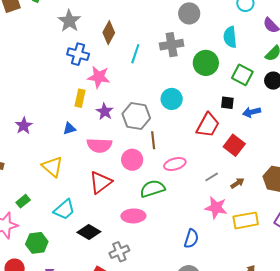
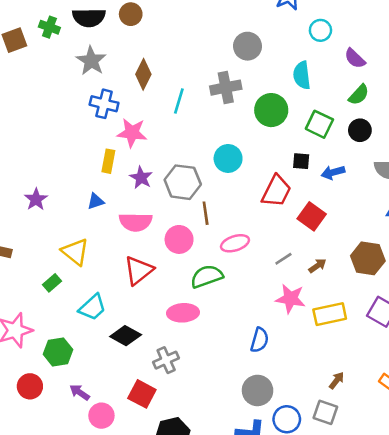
green rectangle: (23, 201) -> (52, 283), moved

